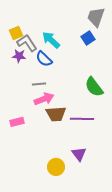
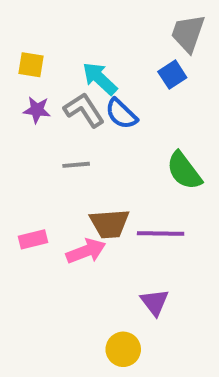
yellow square: (16, 33) -> (31, 65), turned 32
gray L-shape: (27, 43) -> (84, 110), moved
blue semicircle: (44, 59) -> (121, 114), moved
pink arrow: (44, 99) -> (86, 251), moved
yellow circle: (56, 167) -> (123, 349), moved

